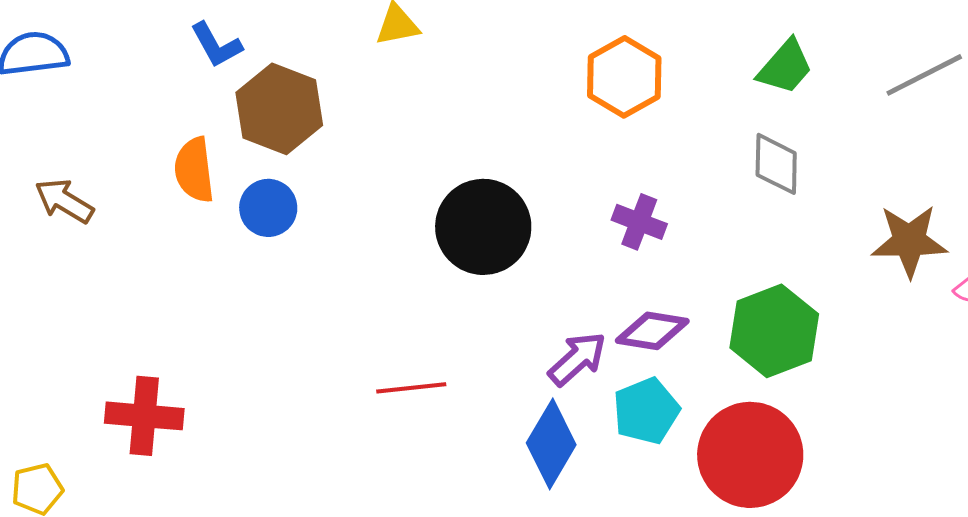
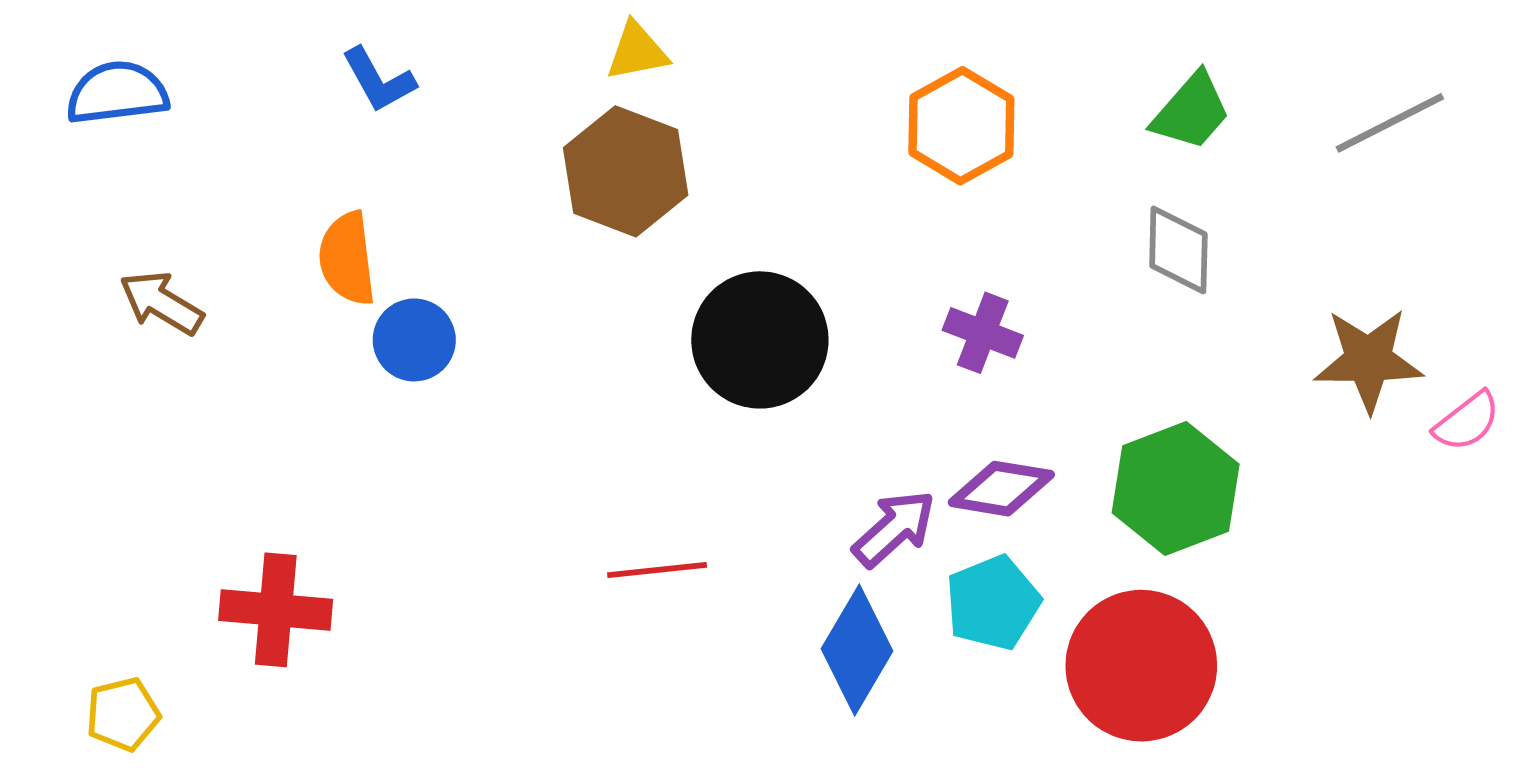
brown hexagon: (279, 109) -> (626, 171), moved
blue circle: (268, 208) -> (414, 340), moved

